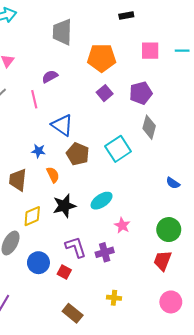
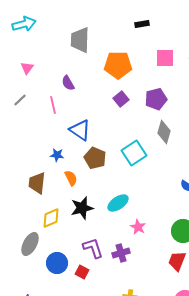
purple semicircle: (50, 76) -> (68, 83), turned -91

